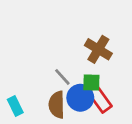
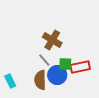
brown cross: (98, 49) -> (52, 40), moved
red rectangle: (100, 99) -> (80, 67), moved, turned -66

